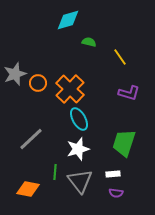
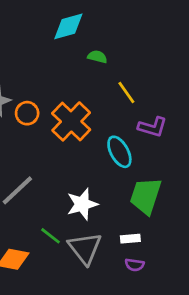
yellow line: (120, 57) -> (126, 93), moved
cyan ellipse: (79, 119) -> (119, 152), moved
green line: (55, 172) -> (50, 236), turned -56

